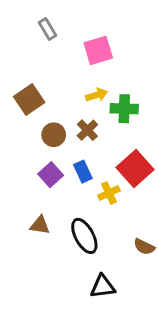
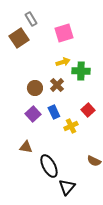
brown square: (29, 99) -> (19, 38), moved
red square: (135, 169) -> (88, 110), size x0.6
black ellipse: (84, 236) -> (49, 166), moved
black triangle: (103, 287) -> (67, 187), turned -42

